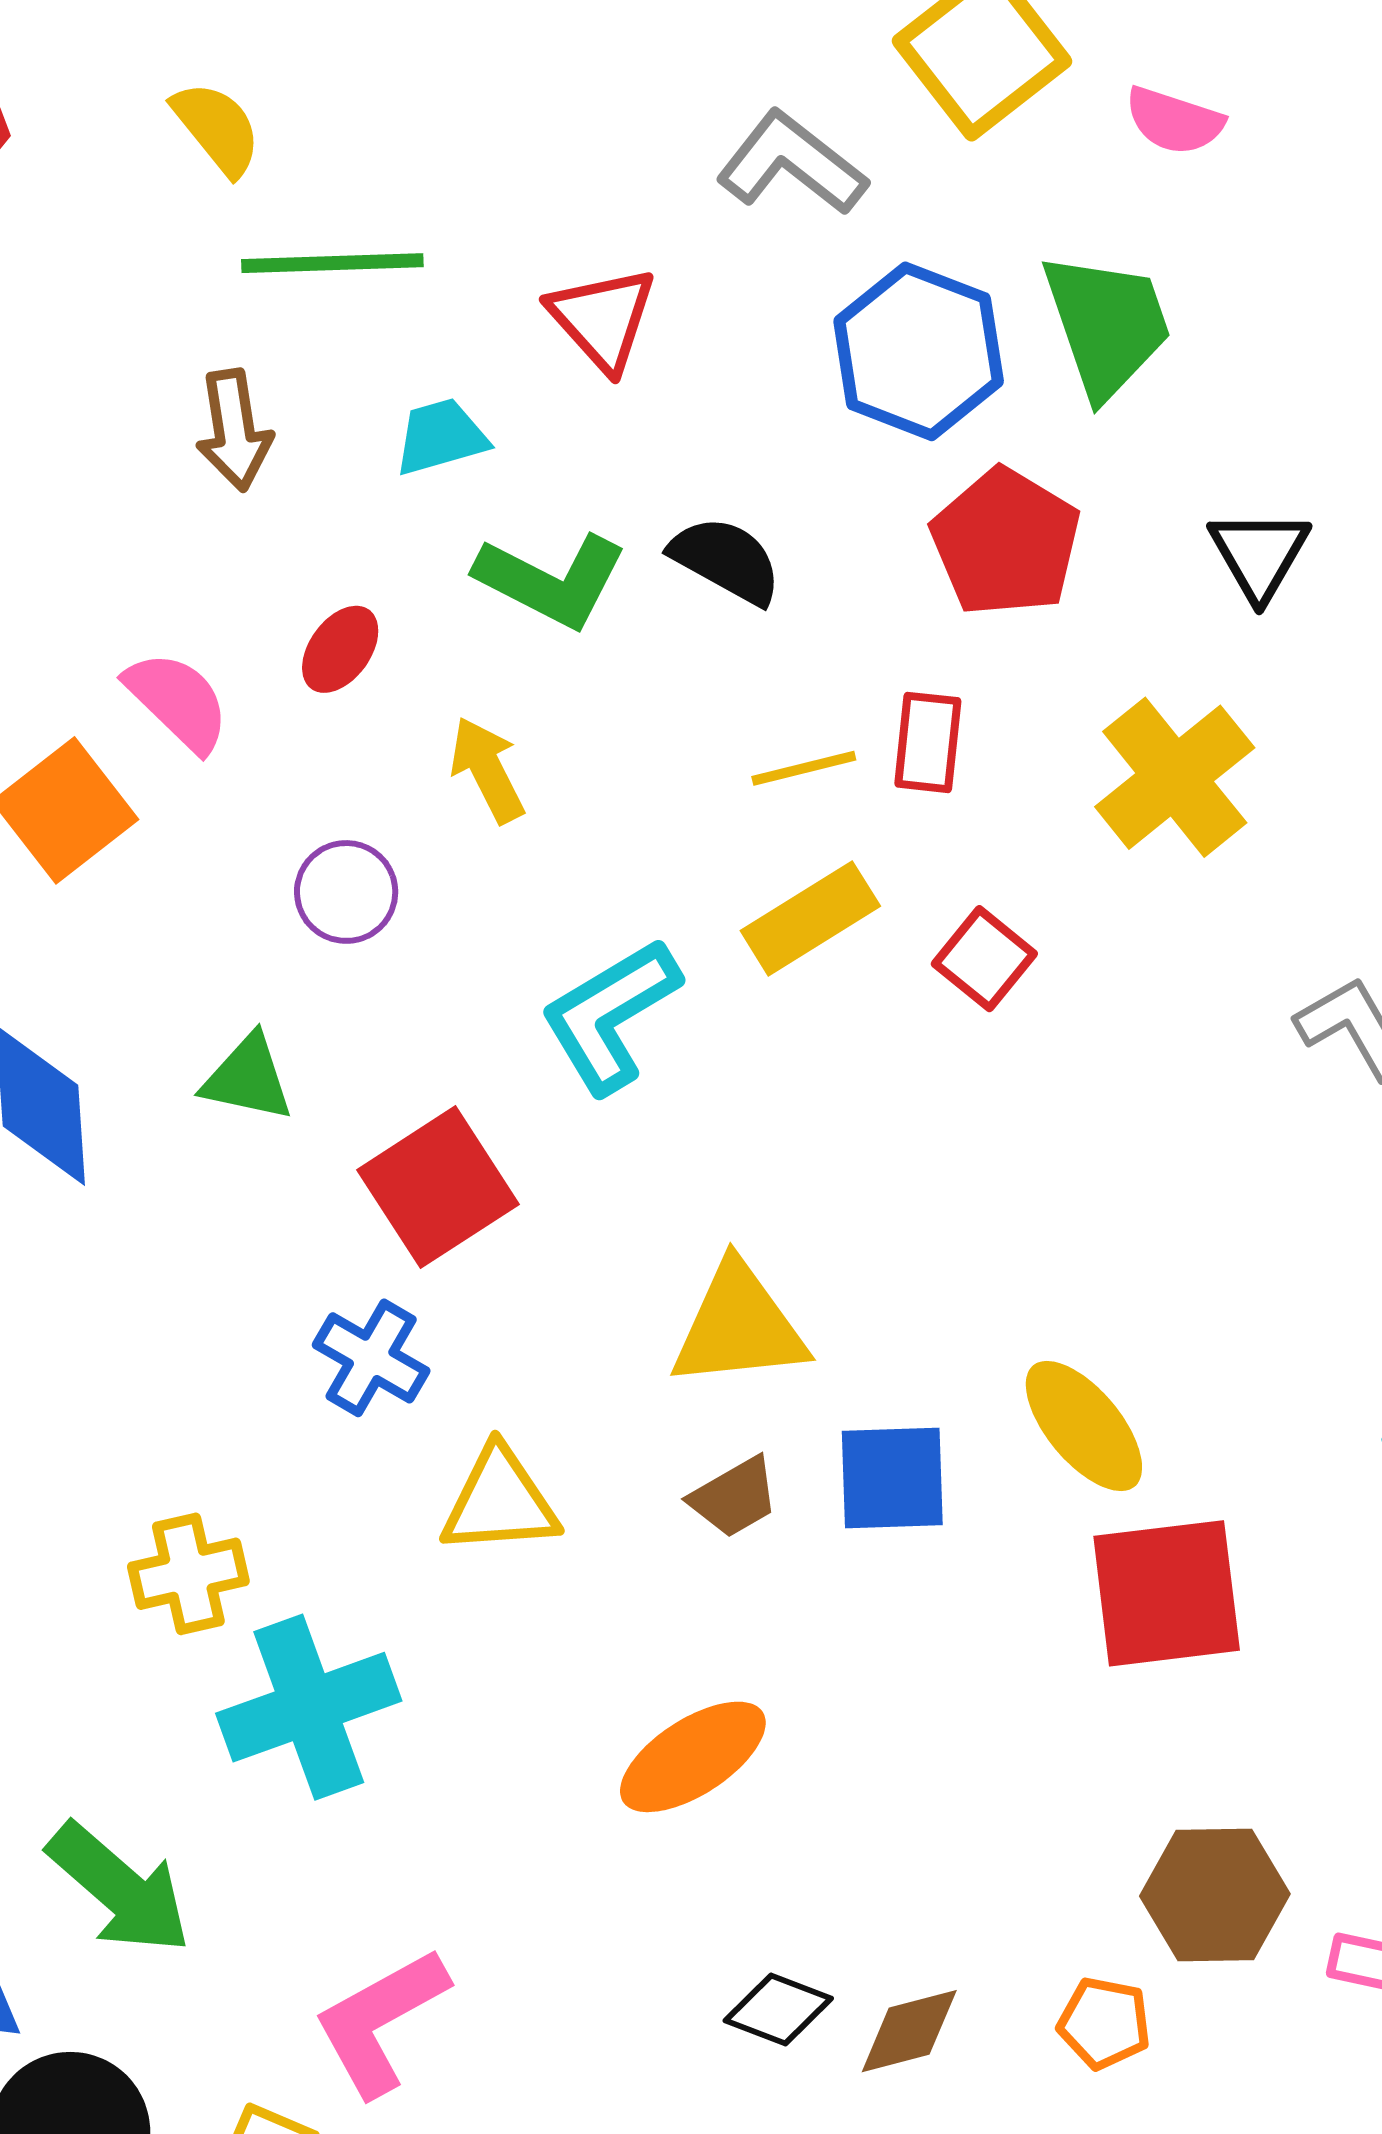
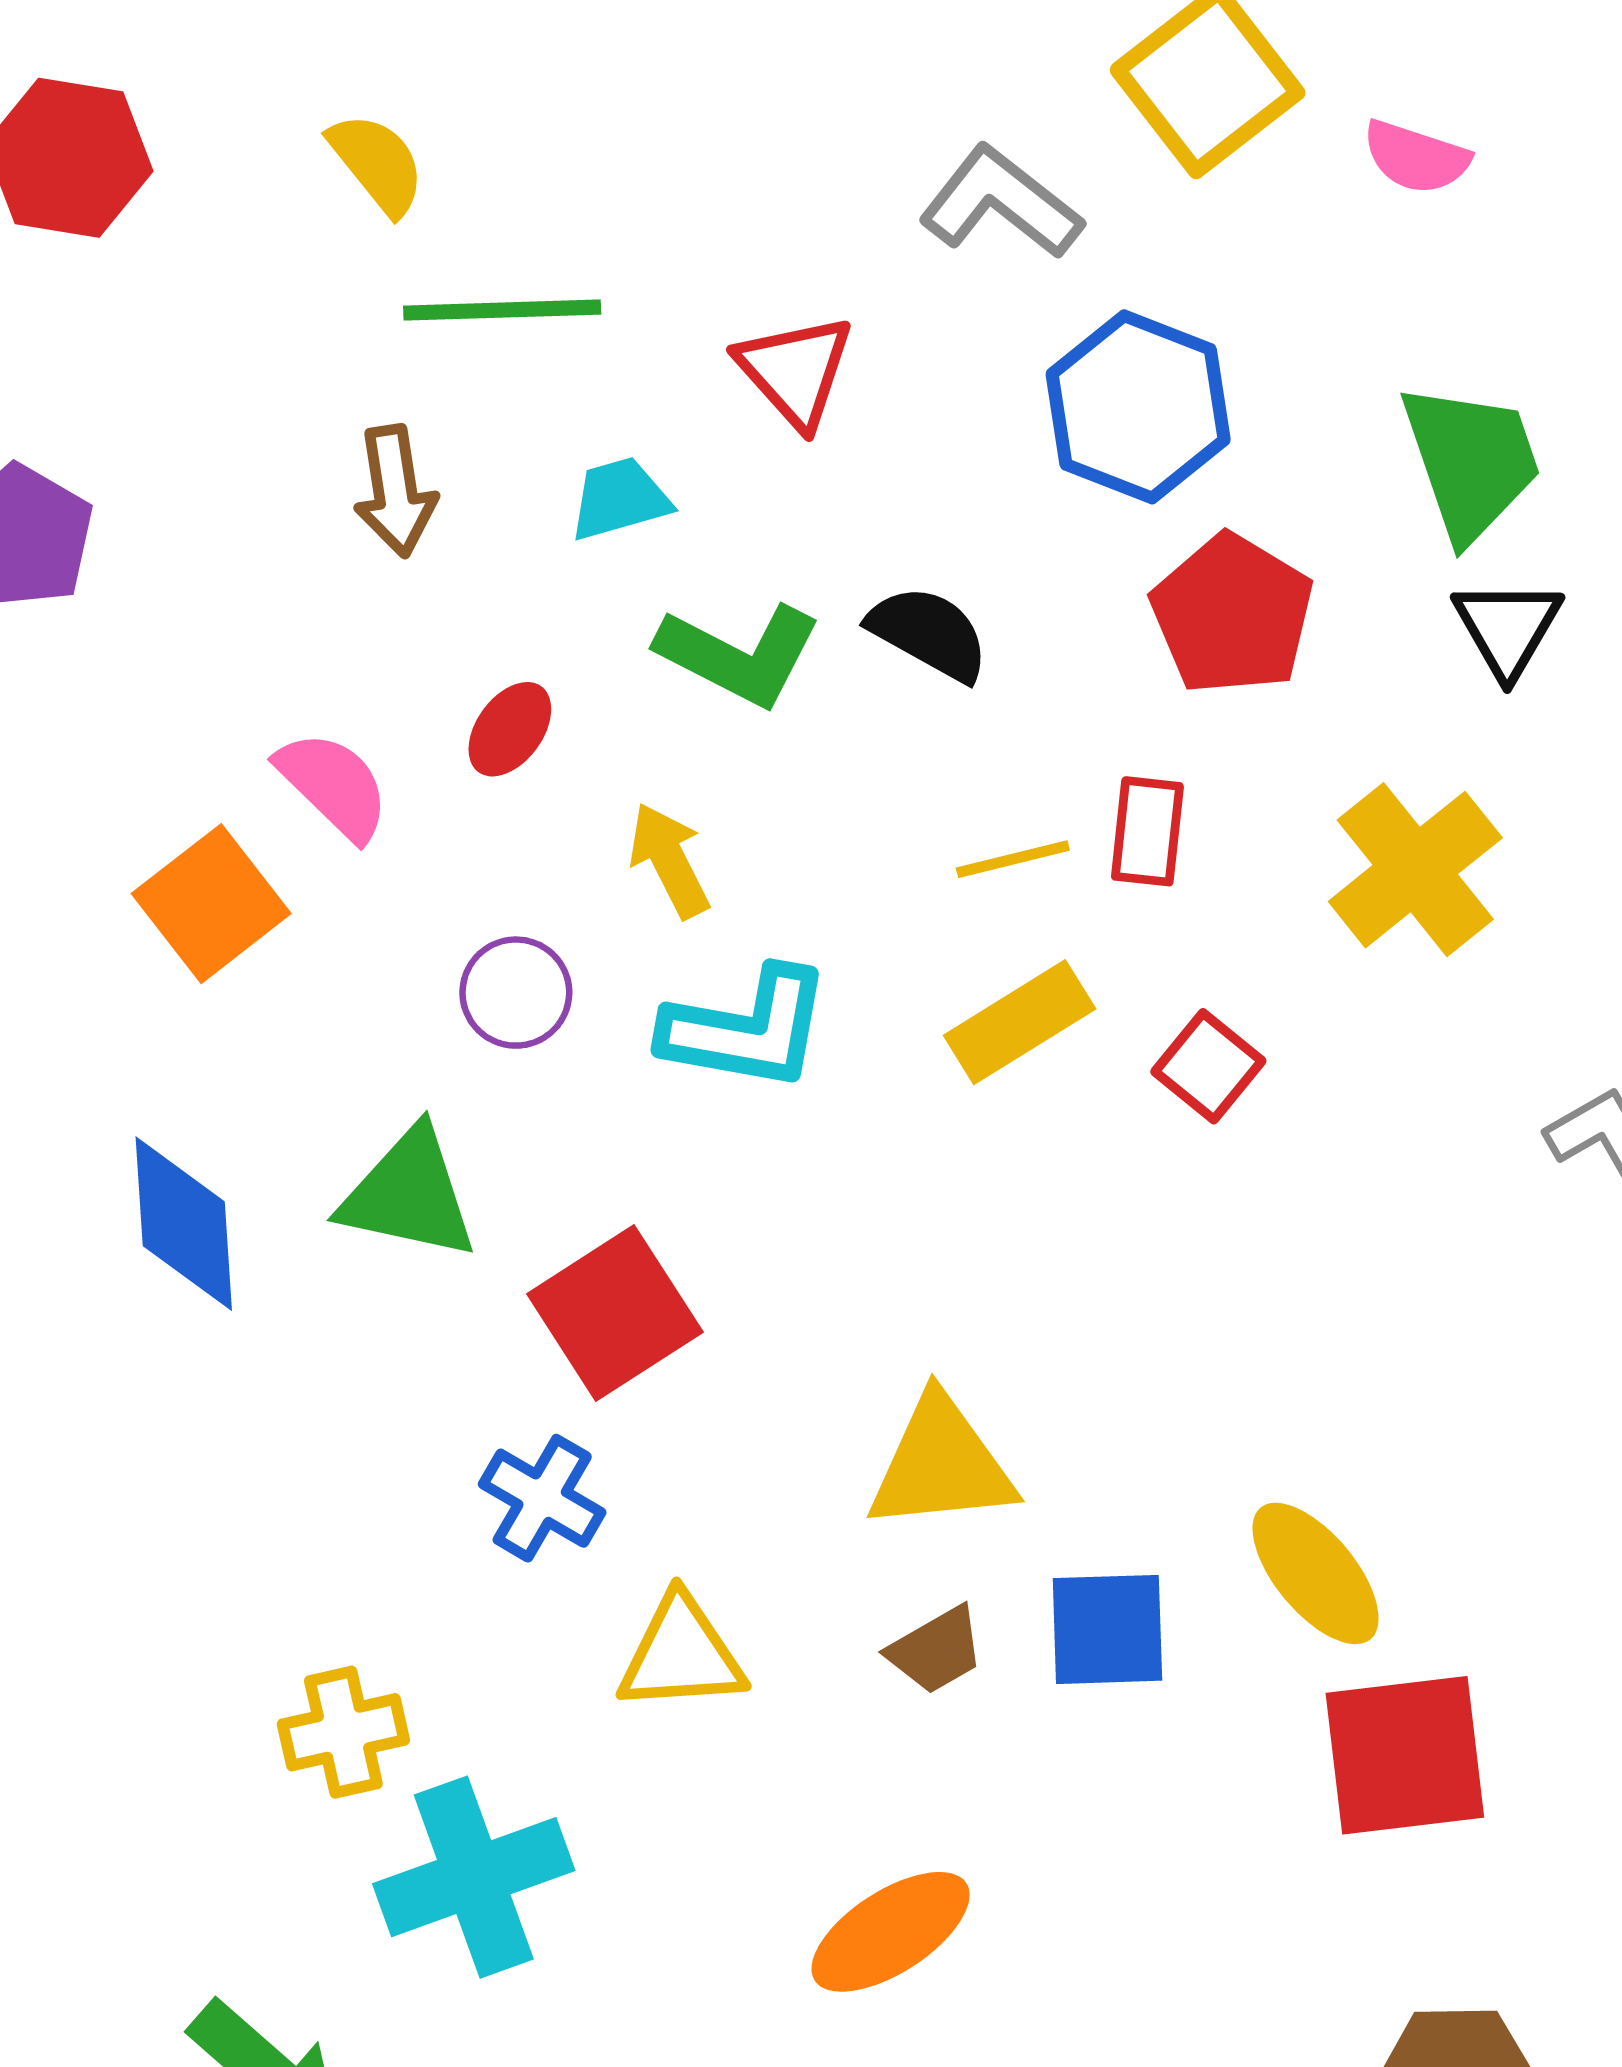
green trapezoid: (1107, 325) -> (1471, 461), moved
cyan L-shape: (610, 1015) -> (746, 1029), moved, turned -139
green triangle: (248, 1078) -> (409, 1194), size x1.4

